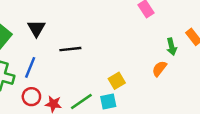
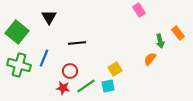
black triangle: (36, 28) -> (49, 17), moved
red circle: (31, 97) -> (70, 71), moved

